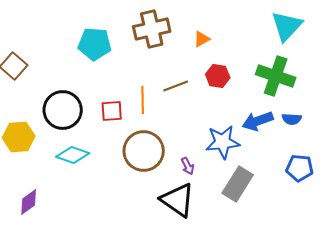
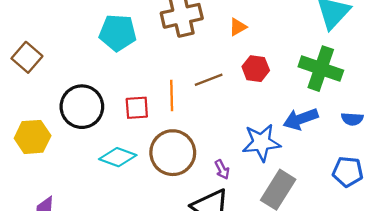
blue semicircle: (292, 119) -> (352, 119), moved
cyan diamond: (73, 155) -> (118, 157), moved

